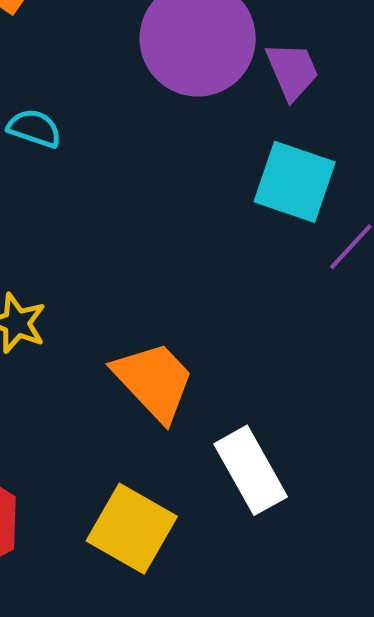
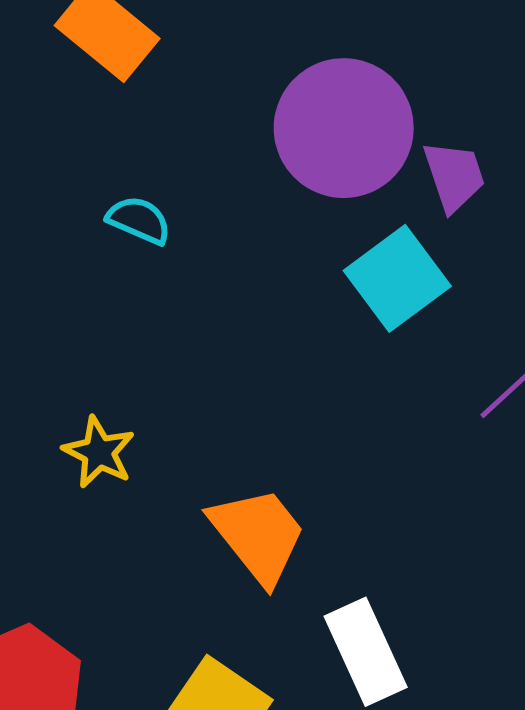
cyan square: (295, 182) -> (397, 278), moved, turned 30

